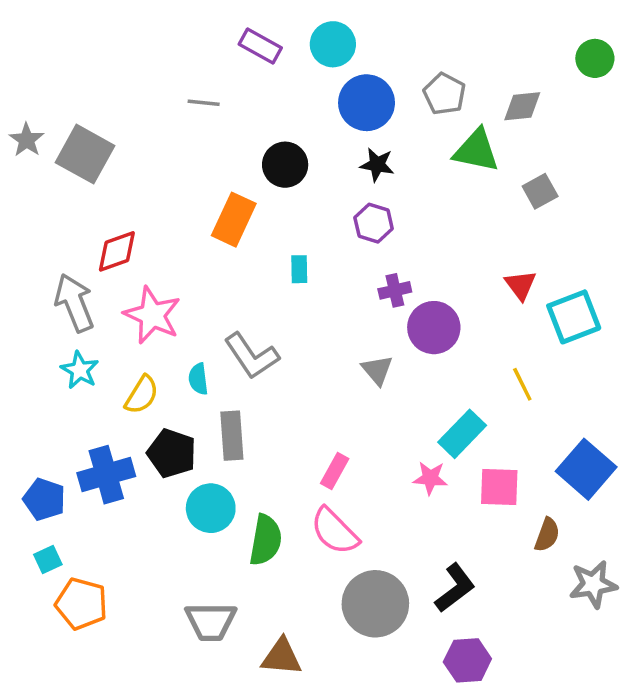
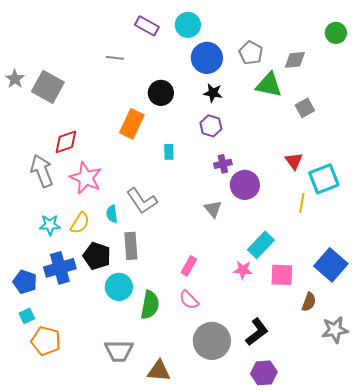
cyan star: (80, 370) -> (50, 225), moved, turned -30
yellow line: (522, 384) -> (302, 203), moved, turned 36
pink semicircle: (335, 531) -> (189, 300), size x0.7

